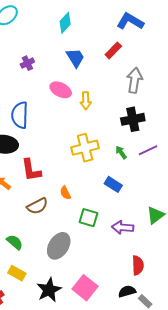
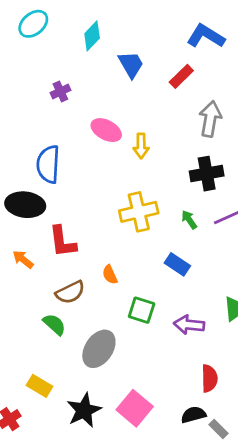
cyan diamond: (65, 23) -> (92, 36), moved
blue trapezoid: (75, 58) -> (131, 64), moved
green semicircle: (15, 242) -> (54, 324), moved

